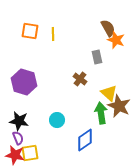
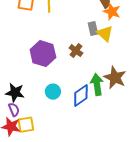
purple hexagon: (24, 82) -> (43, 54), moved
yellow triangle: (109, 93) -> (105, 34), moved
blue diamond: (85, 140) -> (81, 96), moved

